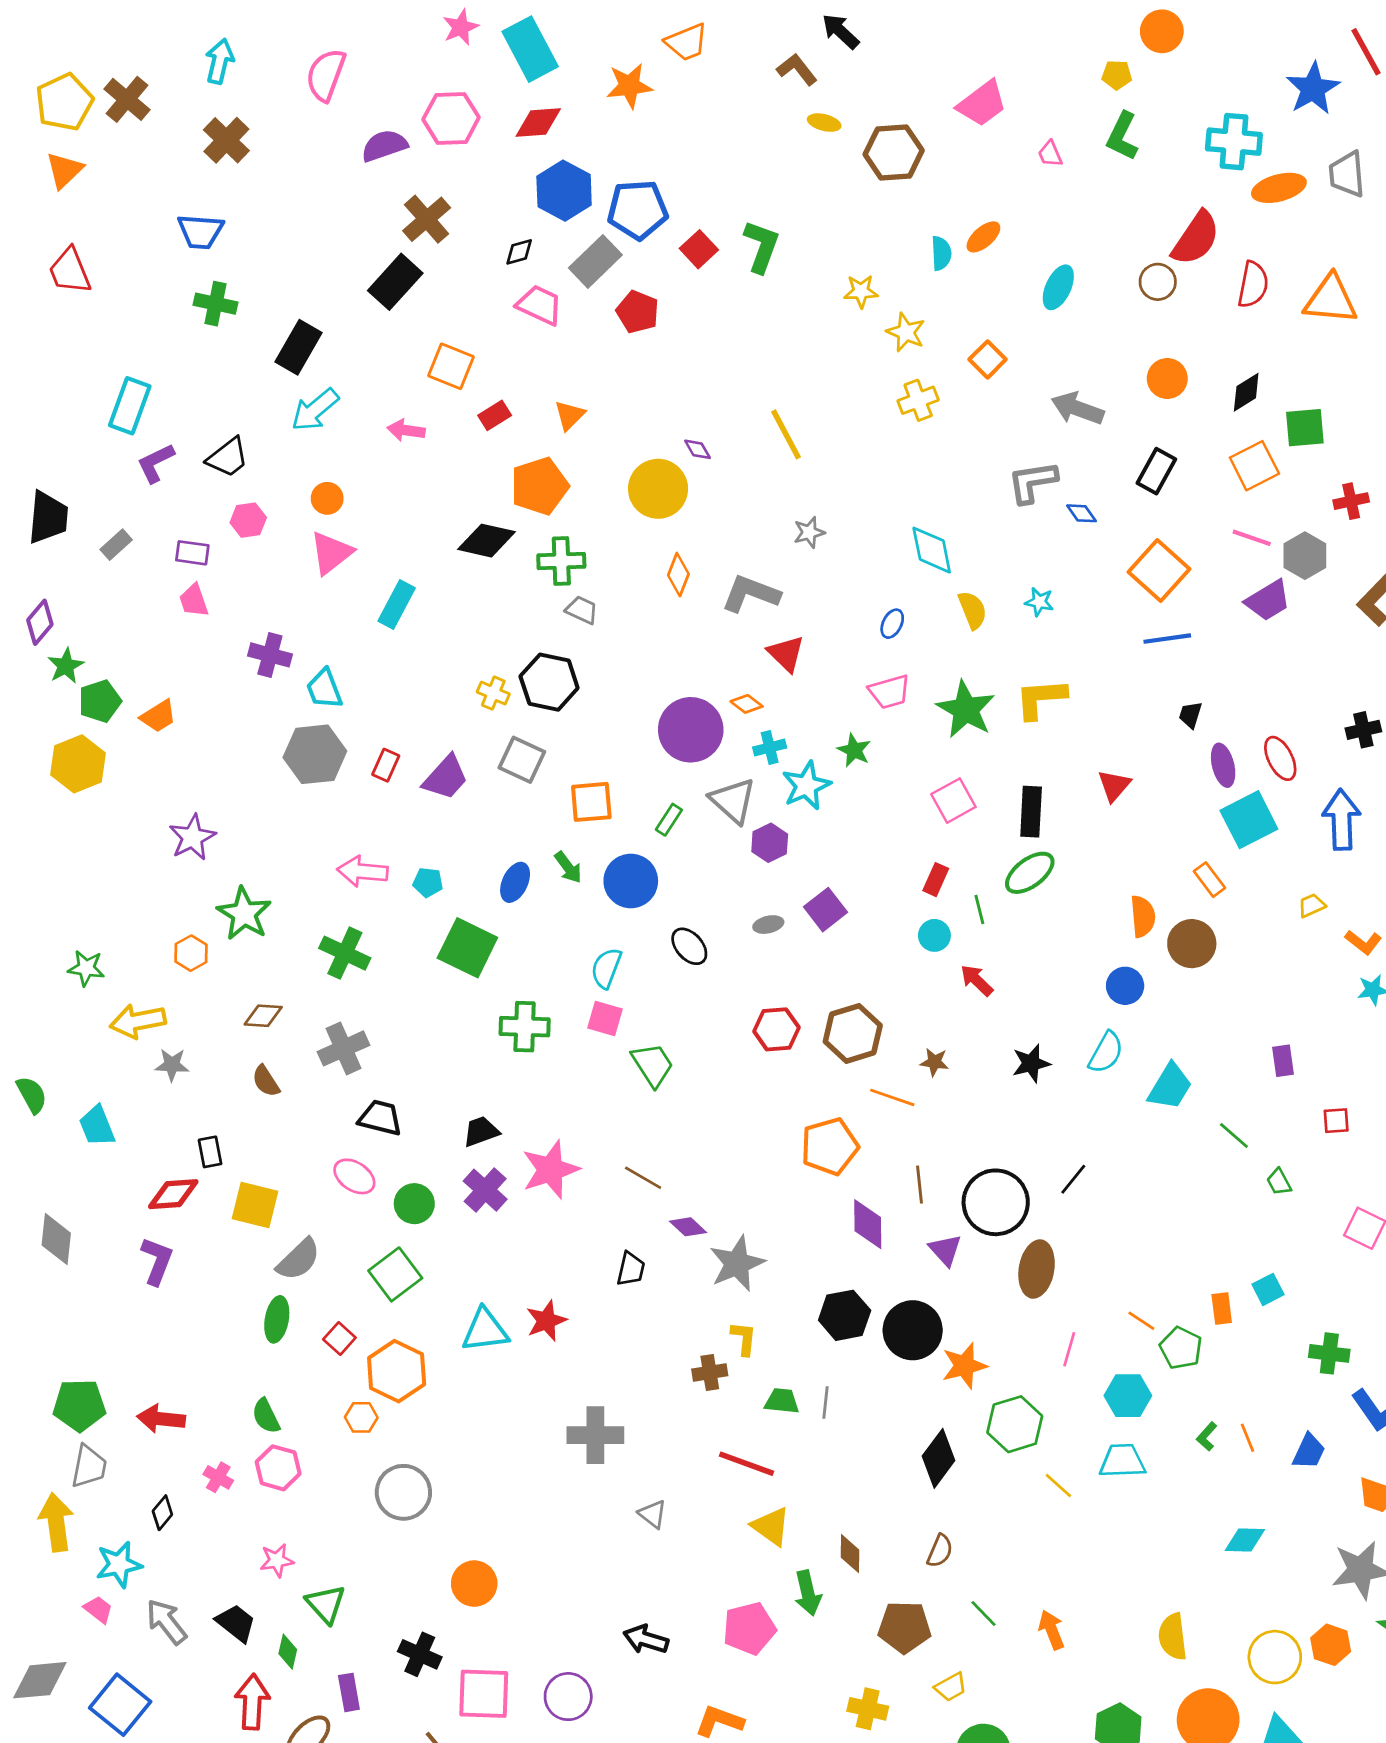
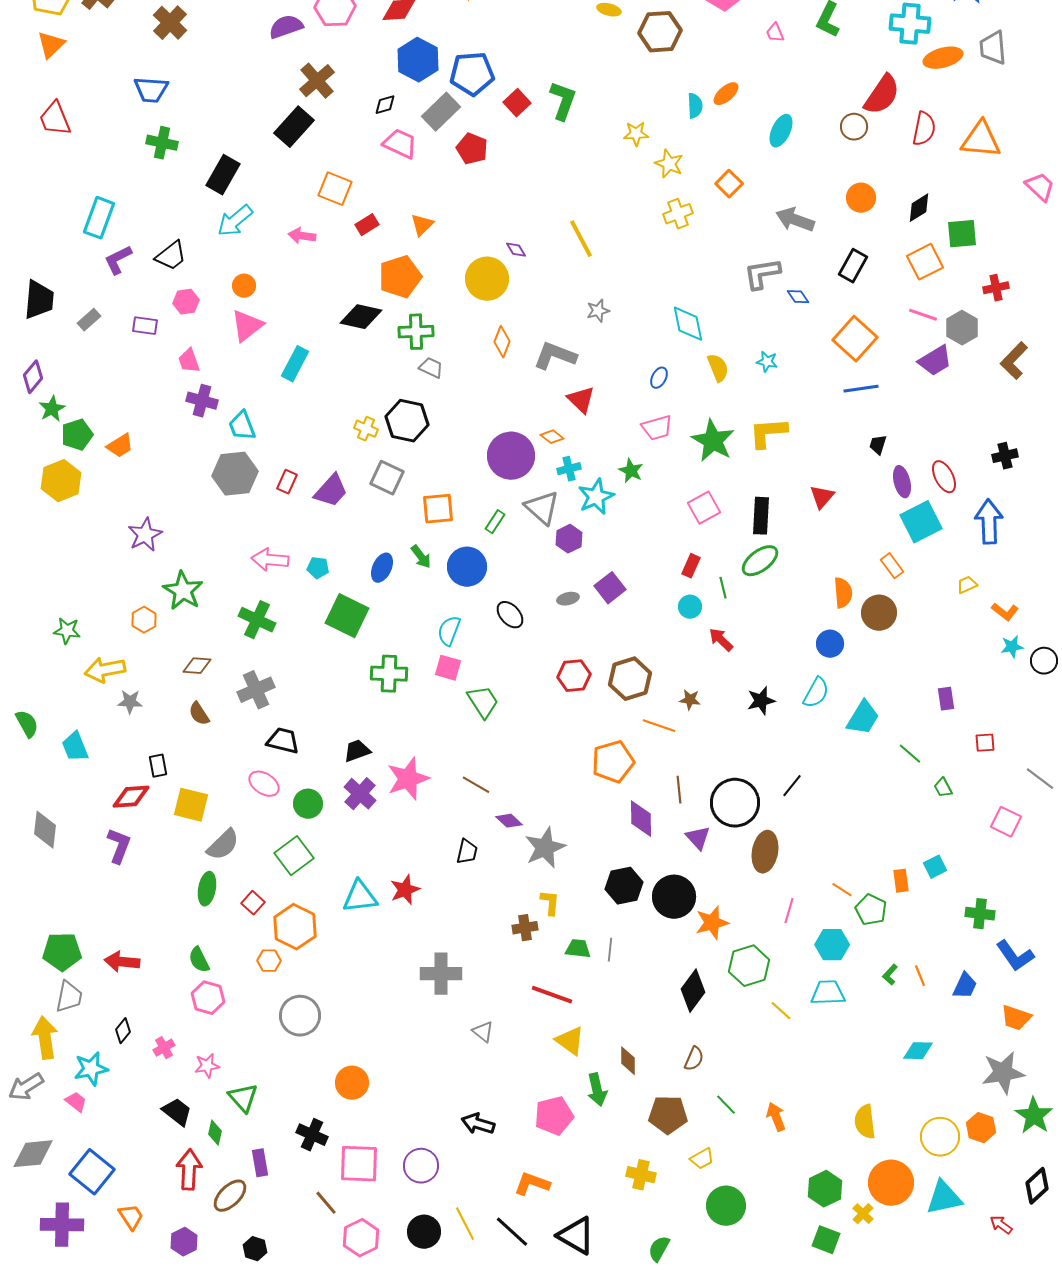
pink trapezoid: (194, 600) -> (189, 361), moved
pink cross: (218, 1477) -> (164, 1048), moved, turned 30
gray arrow: (166, 1622) -> (26, 1087), moved, turned -84

